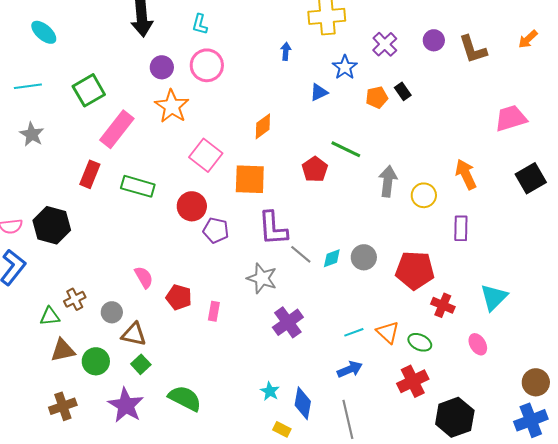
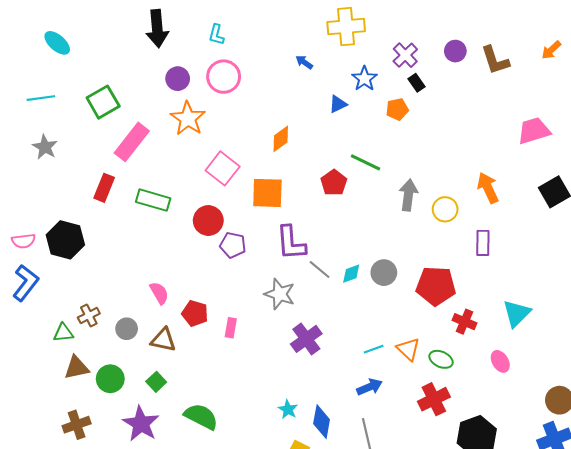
blue arrow: (286, 51) -> (304, 62), turned -60
black rectangle: (403, 91) -> (417, 83), moved
brown triangle: (134, 334) -> (163, 340), moved

